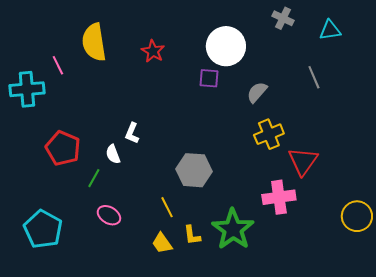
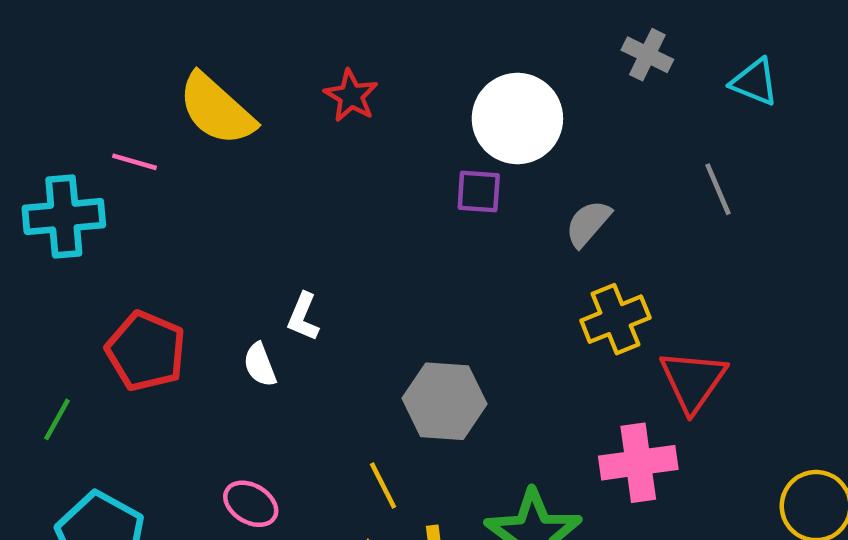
cyan triangle: (330, 30) -> (755, 82), turned 30
yellow semicircle: (94, 42) -> (217, 109), turned -39
red star: (153, 51) -> (351, 96), moved
pink line: (58, 65) -> (134, 162), turned -48
green line: (94, 178) -> (57, 419), moved

